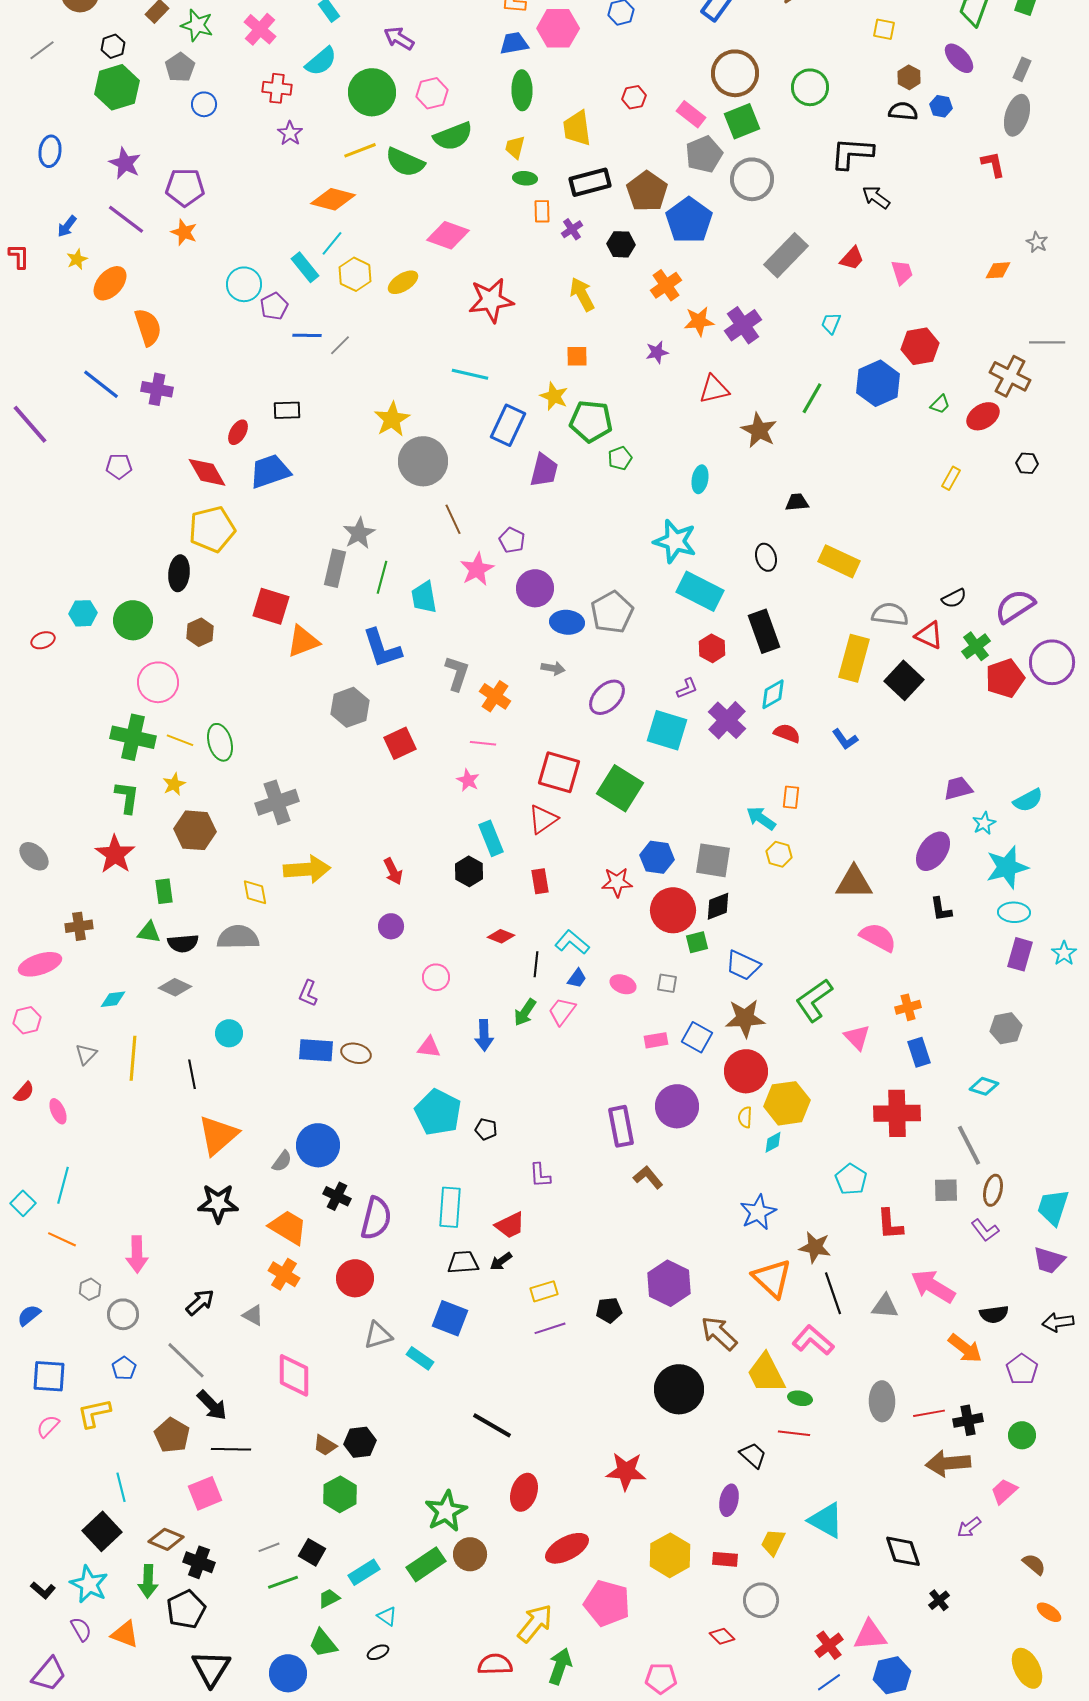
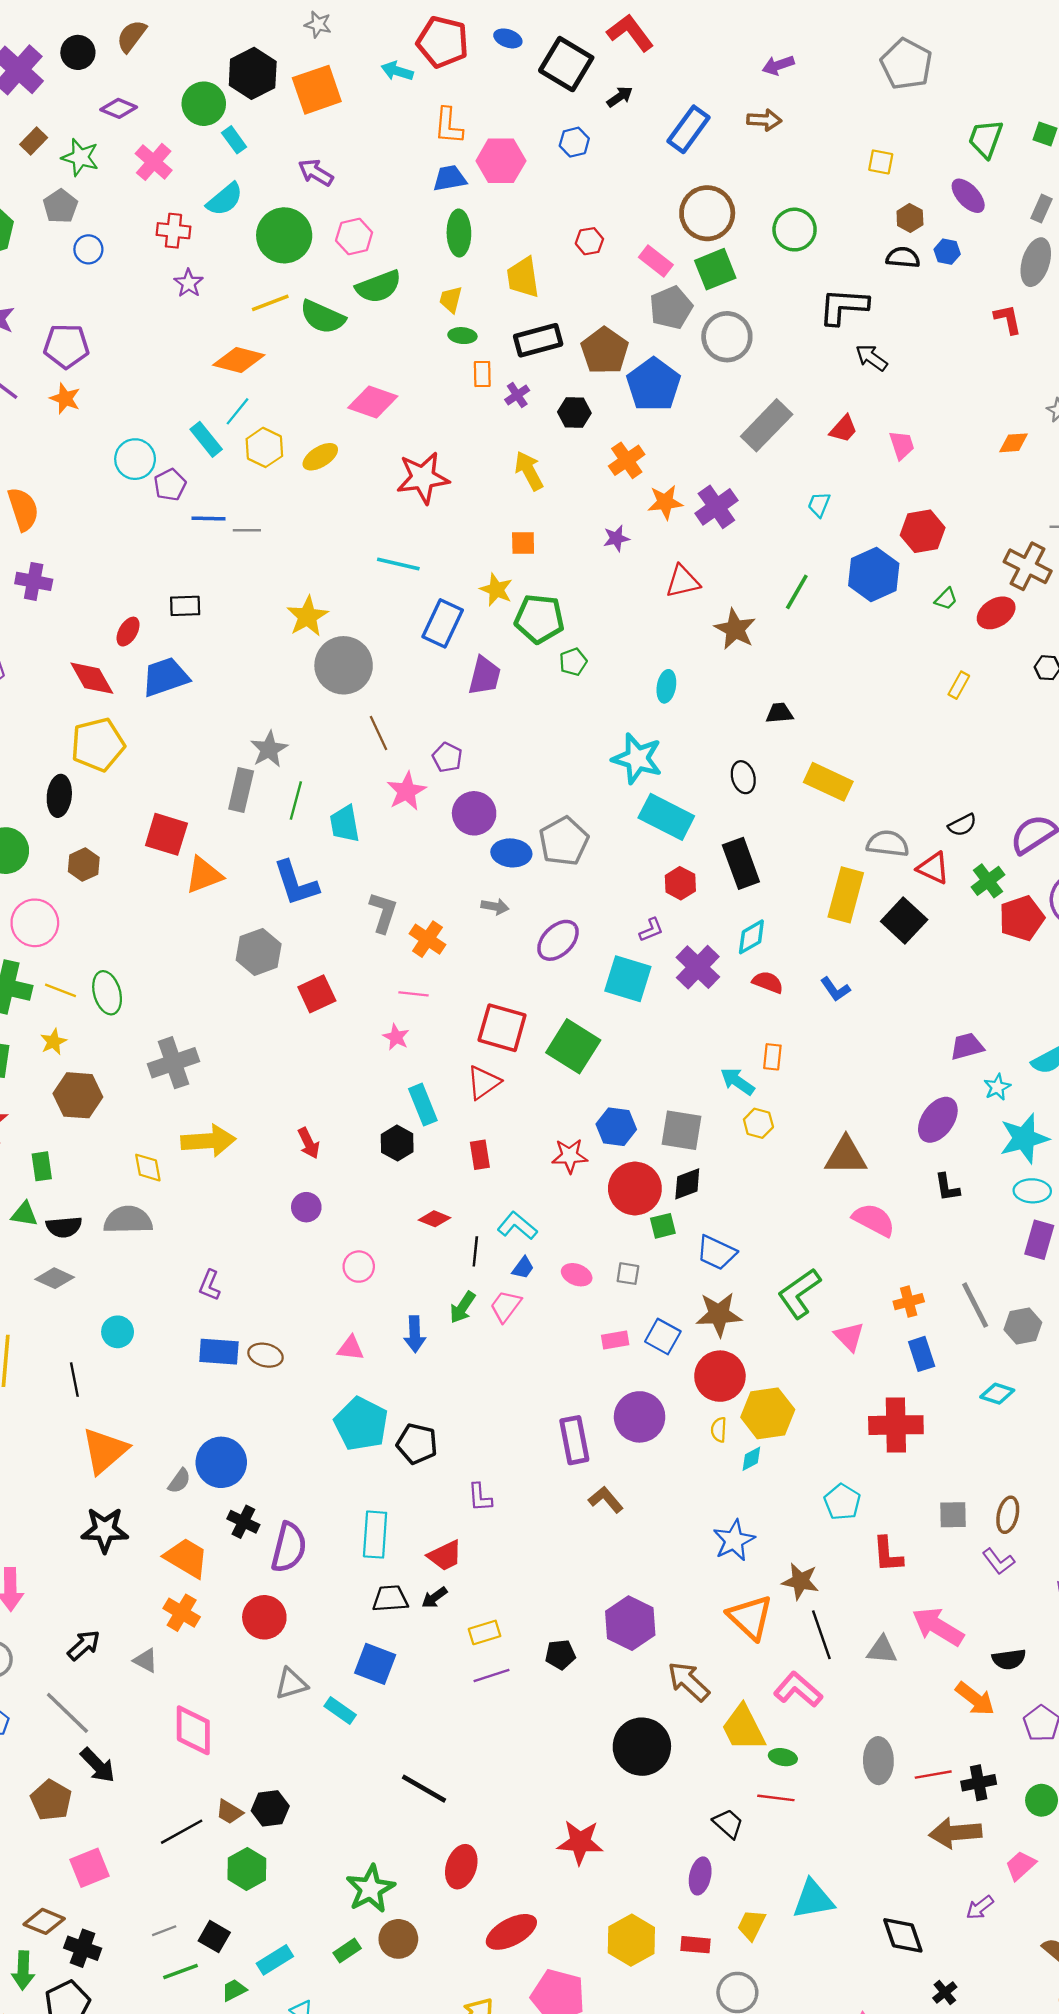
gray line: (340, 345) -> (247, 530), turned 45
black pentagon: (486, 1129) -> (417, 1444), size x1.6
gray line: (969, 1145) -> (975, 1305), moved
black line: (231, 1449) -> (182, 1832), moved, turned -30
cyan triangle: (826, 1520) -> (813, 1899), turned -39
green rectangle: (426, 1564) -> (347, 1951), size x0.6

